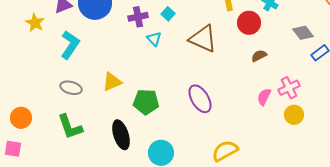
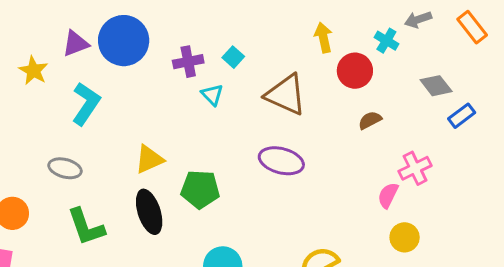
gray ellipse: (71, 88) -> (65, 168), moved
pink semicircle: (264, 97) -> (388, 195), moved
purple ellipse: (200, 99) -> (281, 161), moved, turned -44
yellow circle: (294, 115) -> (405, 237), moved
black ellipse: (121, 135) -> (149, 212), moved

